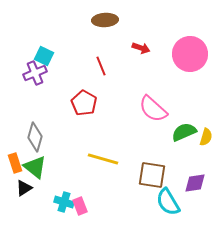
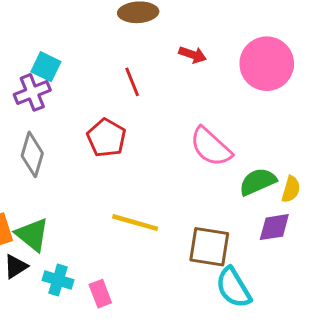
gray diamond: (35, 137) -> (32, 154), moved
purple diamond: (195, 183) -> (274, 227), moved
cyan cross: (64, 202) -> (58, 280), moved

